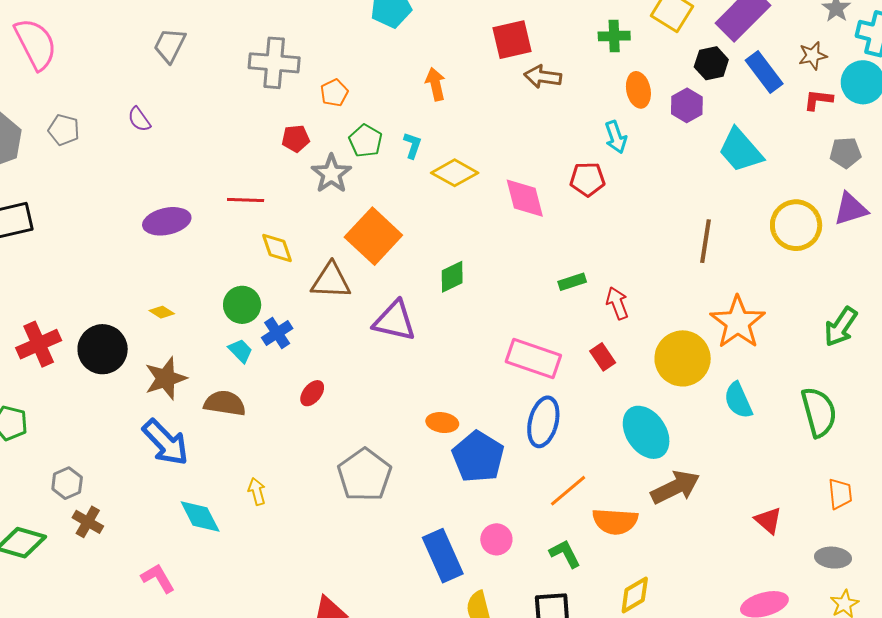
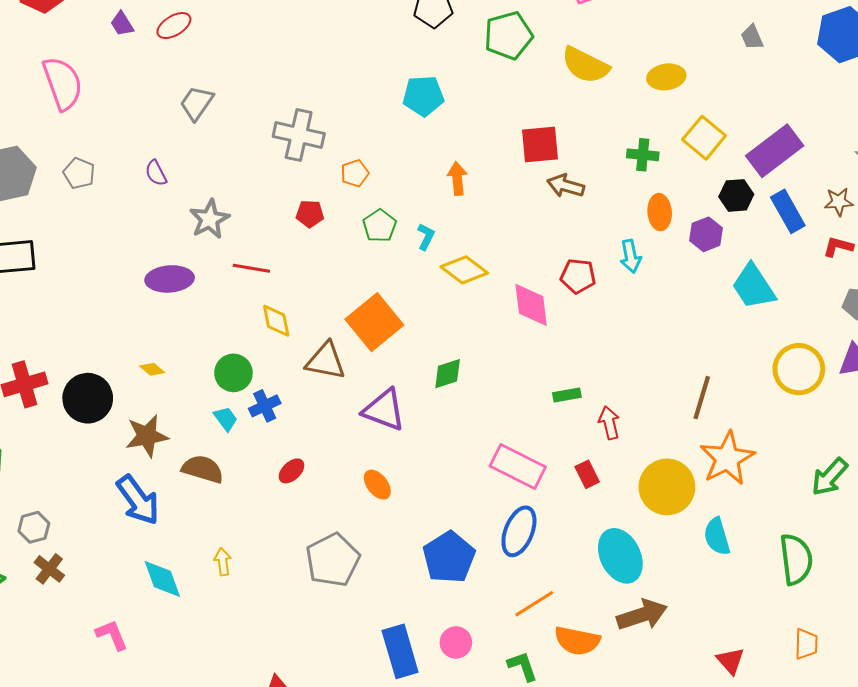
gray star: (331, 174) -> (210, 219), moved
red pentagon: (587, 179) -> (578, 276), moved
brown line: (705, 241) -> (702, 398), moved
orange ellipse: (442, 423) -> (377, 485), moved, turned 36

